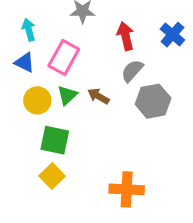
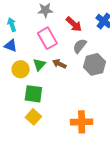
red arrow: (126, 36) -> (74, 24), turned 150
pink rectangle: (64, 58) -> (47, 38), moved, turned -55

